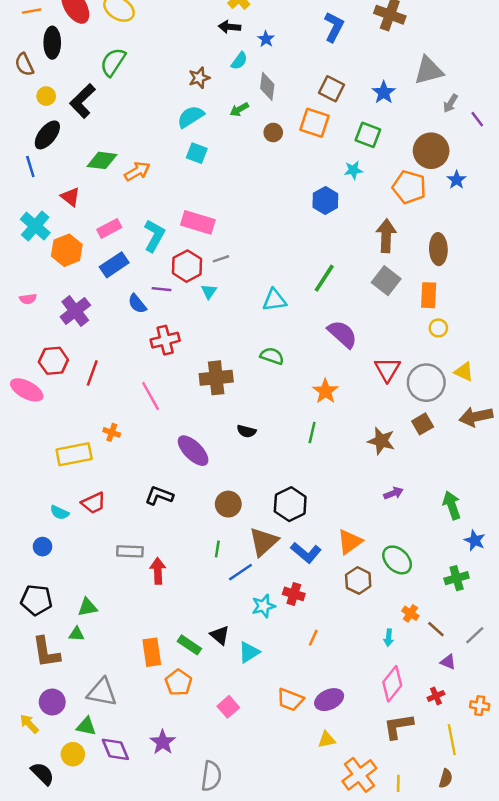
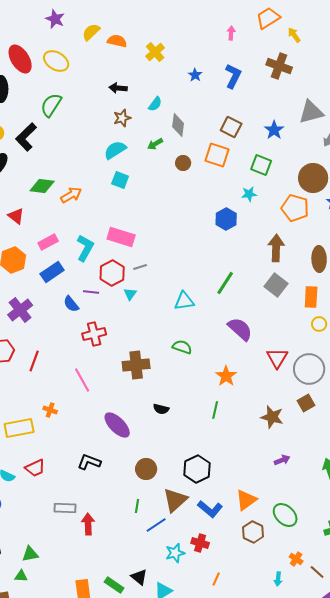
black arrow: (230, 27) -> (118, 88), moved
blue star: (266, 39) -> (195, 75), moved

